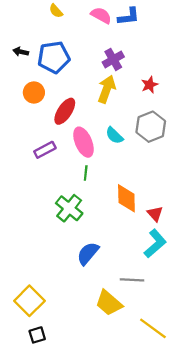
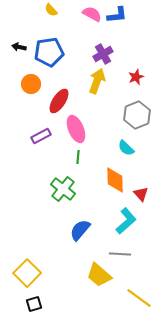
cyan semicircle: (114, 135) -> (126, 148), moved
cyan L-shape: (155, 243) -> (126, 221), moved

